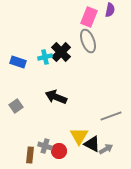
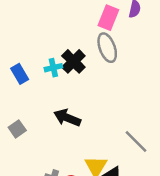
blue rectangle: (18, 62) -> (20, 74), turned 42
gray line: (111, 116) -> (136, 141), turned 65

